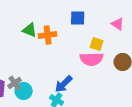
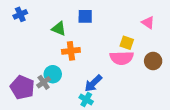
blue square: (78, 18) -> (85, 16), moved
orange cross: (48, 35) -> (71, 51), moved
cyan circle: (24, 91) -> (53, 74), moved

